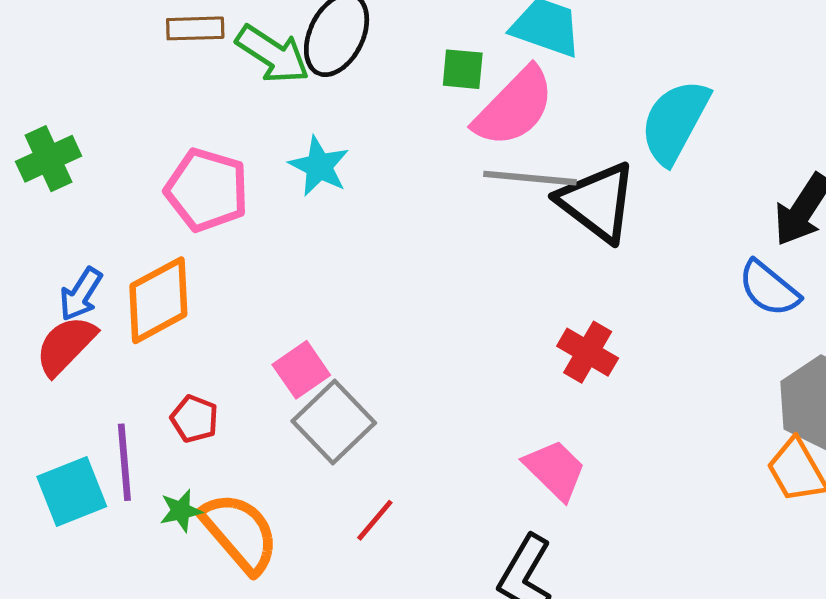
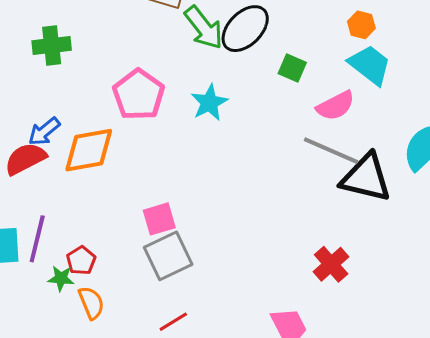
green square: (463, 69) -> (292, 68), moved
pink semicircle: (514, 107) -> (336, 106), size x0.7
black triangle: (597, 202) -> (366, 178), turned -42
red pentagon: (194, 419) -> (81, 260), moved
orange semicircle: (240, 533) -> (91, 303), size x0.6

